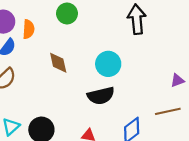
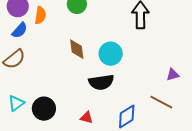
brown diamond: (58, 63) -> (77, 49), moved
brown line: (168, 111) -> (161, 102), turned 35

